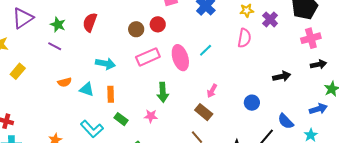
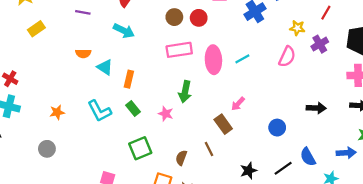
purple line: (55, 46) -> (83, 12), turned -32
cyan arrow: (105, 64) -> (124, 31), moved

